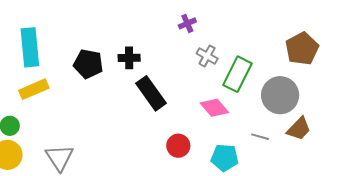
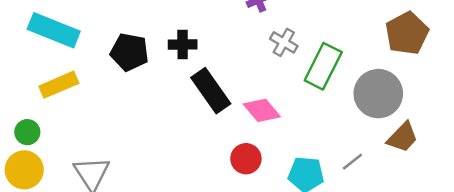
cyan rectangle: (30, 47) -> (54, 30), turned -63
pink diamond: (214, 108) -> (262, 110), moved
gray line: (260, 137) -> (352, 162), moved, turned -54

